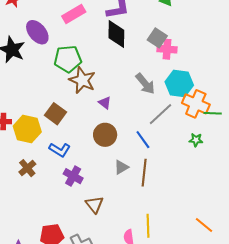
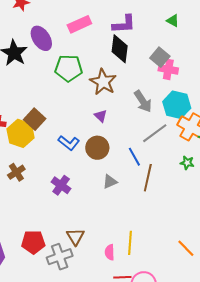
brown star: (82, 80) -> (103, 82), moved
brown square: (56, 114) -> (35, 119), moved
blue L-shape: (60, 150) -> (69, 143), moved
brown line: (144, 173) -> (148, 178), moved
brown triangle: (94, 205) -> (75, 237), moved

